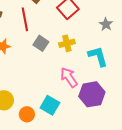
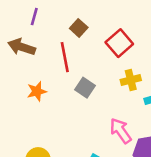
yellow cross: (67, 43) -> (131, 80), moved

